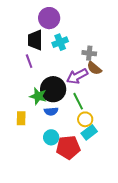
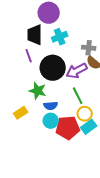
black circle: (53, 89) -> (53, 68), moved
yellow rectangle: (21, 118) -> (21, 113), turned 56
cyan circle: (51, 137) -> (51, 121), moved
red pentagon: (68, 147) -> (68, 128), moved

